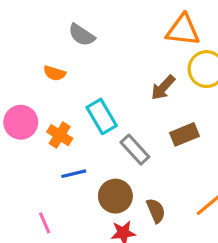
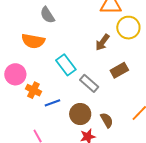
gray semicircle: (82, 35) -> (47, 15), turned 30
orange semicircle: (55, 73) -> (33, 41), size x1.6
orange cross: (60, 135) -> (33, 90), moved

